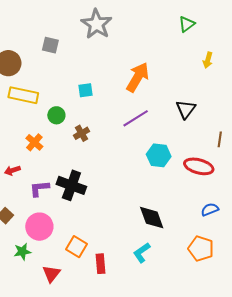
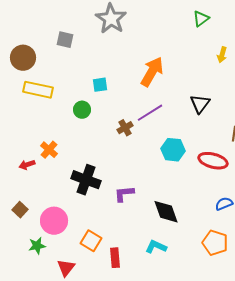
green circle: (56, 115) -> (82, 110), moved
brown cross: (81, 133) -> (125, 128), moved
orange cross: (34, 142) -> (49, 150), moved
purple L-shape: (39, 188) -> (124, 194), moved
cyan L-shape: (142, 253) -> (156, 247), turned 60

